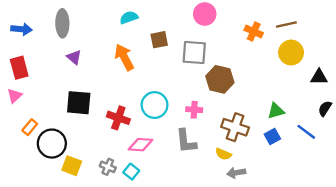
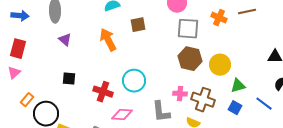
gray square: (194, 53) -> (188, 29), moved
yellow circle: (291, 53) -> (220, 65), moved
red rectangle: (19, 68) -> (18, 49), turned 30
black square: (79, 103) -> (69, 79), size x0.6
pink cross: (194, 110) -> (180, 94), moved
blue square: (272, 137) -> (235, 108), turned -32

